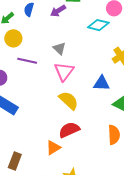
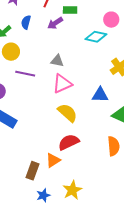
gray triangle: (59, 48) -> (57, 61), turned -32
pink triangle: (64, 71) -> (62, 84), turned 30
brown rectangle: (15, 161) -> (32, 171), moved

